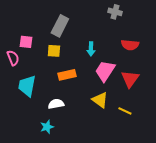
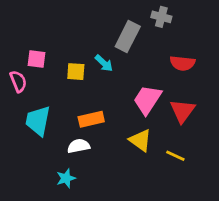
gray rectangle: (60, 26) -> (128, 36), moved
cyan arrow: (91, 49) -> (104, 63), moved, turned -48
orange rectangle: (67, 75) -> (91, 119), moved

